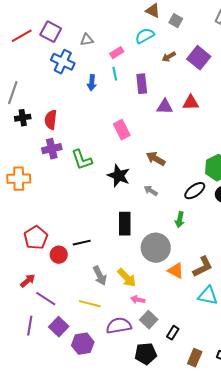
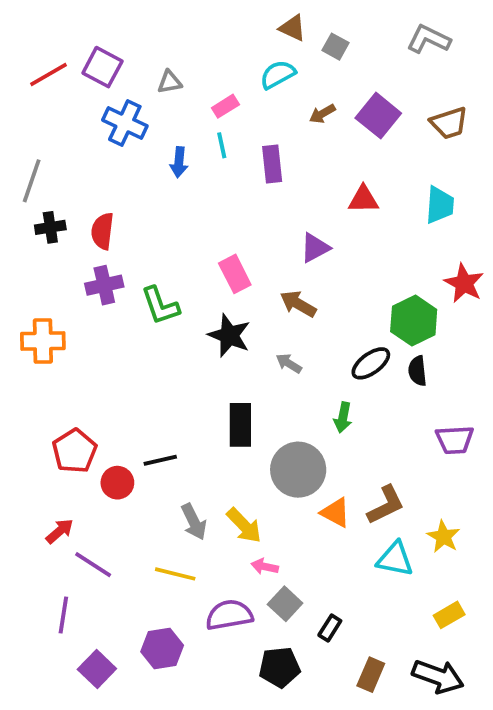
purple triangle: (165, 107) -> (315, 248), moved, turned -30
pink rectangle: (122, 130) -> (235, 274), moved
purple square: (59, 327) -> (97, 669), moved

